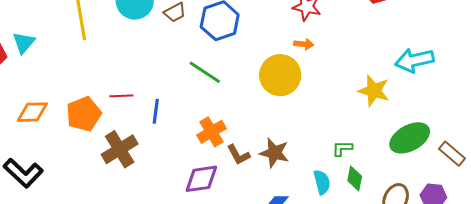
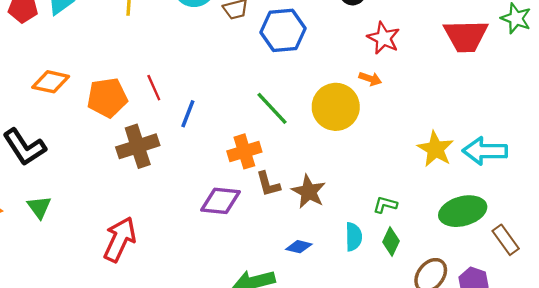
cyan arrow: (414, 60) -> (485, 151), moved
green line: (205, 72) -> (272, 108), moved
red line: (121, 96) -> (154, 88), turned 55

